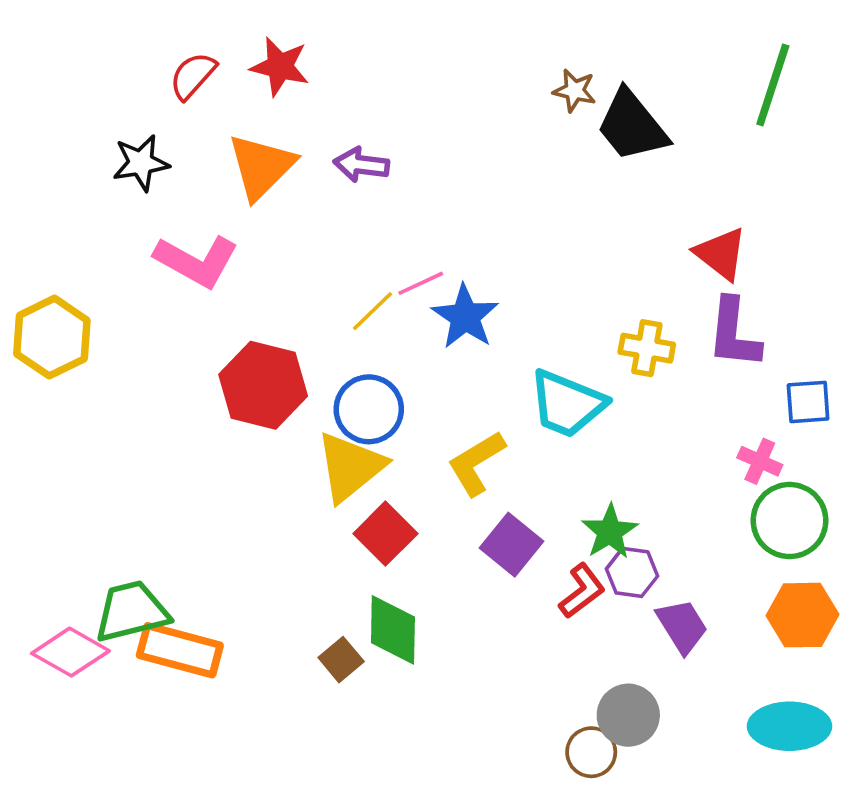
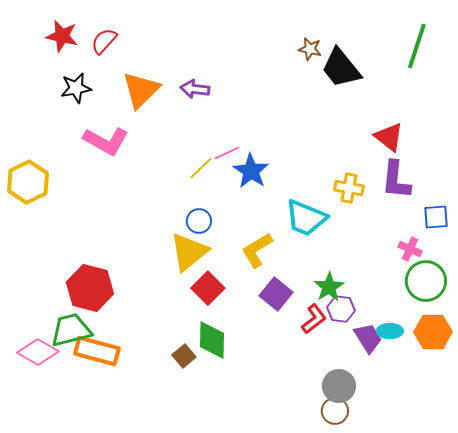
red star: (280, 66) -> (62, 36), moved
red hexagon: (263, 385) -> (90, 288), moved
blue circle: (369, 409) -> (199, 221), size x0.7
cyan ellipse: (790, 726) -> (390, 331), moved, size x0.6
brown circle: (591, 752) -> (335, 411), moved

